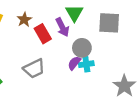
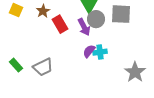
purple arrow: (62, 27) -> (84, 27), moved
gray circle: (82, 48) -> (96, 19), moved
gray trapezoid: (34, 69) -> (43, 67), moved

